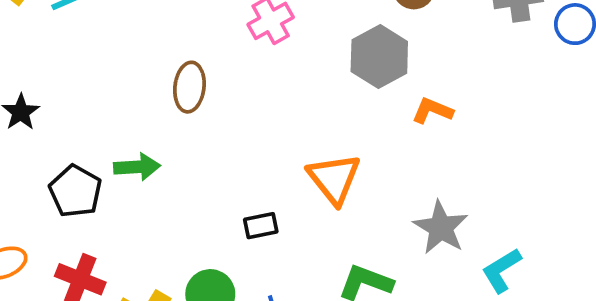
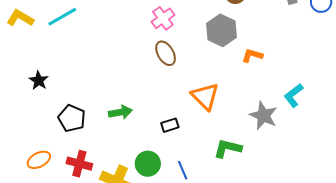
brown ellipse: (189, 87) -> (166, 53), moved, turned -30
green arrow: (137, 167) -> (120, 112), moved
cyan L-shape: (502, 270) -> (294, 95), moved

